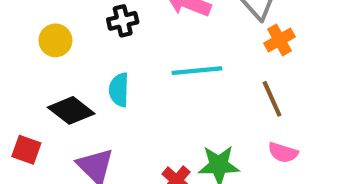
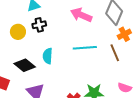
black cross: (123, 21) -> (39, 25), moved
brown line: (272, 99) -> (115, 53), moved

